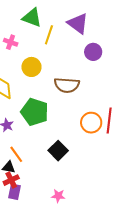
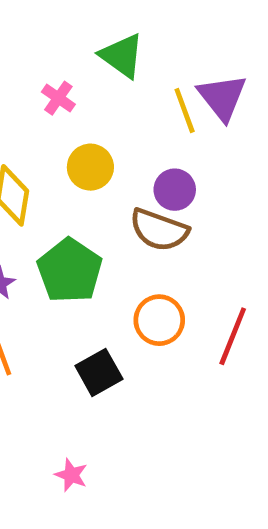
yellow line: (49, 35) -> (185, 110), moved, turned -54
purple circle: (93, 52) -> (175, 190), moved
orange circle: (91, 123) -> (159, 320), moved

